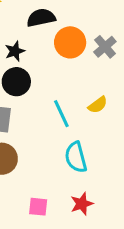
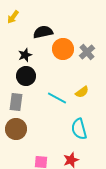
cyan line: (61, 114) -> (57, 98), turned -36
cyan semicircle: (76, 157) -> (79, 129), moved

